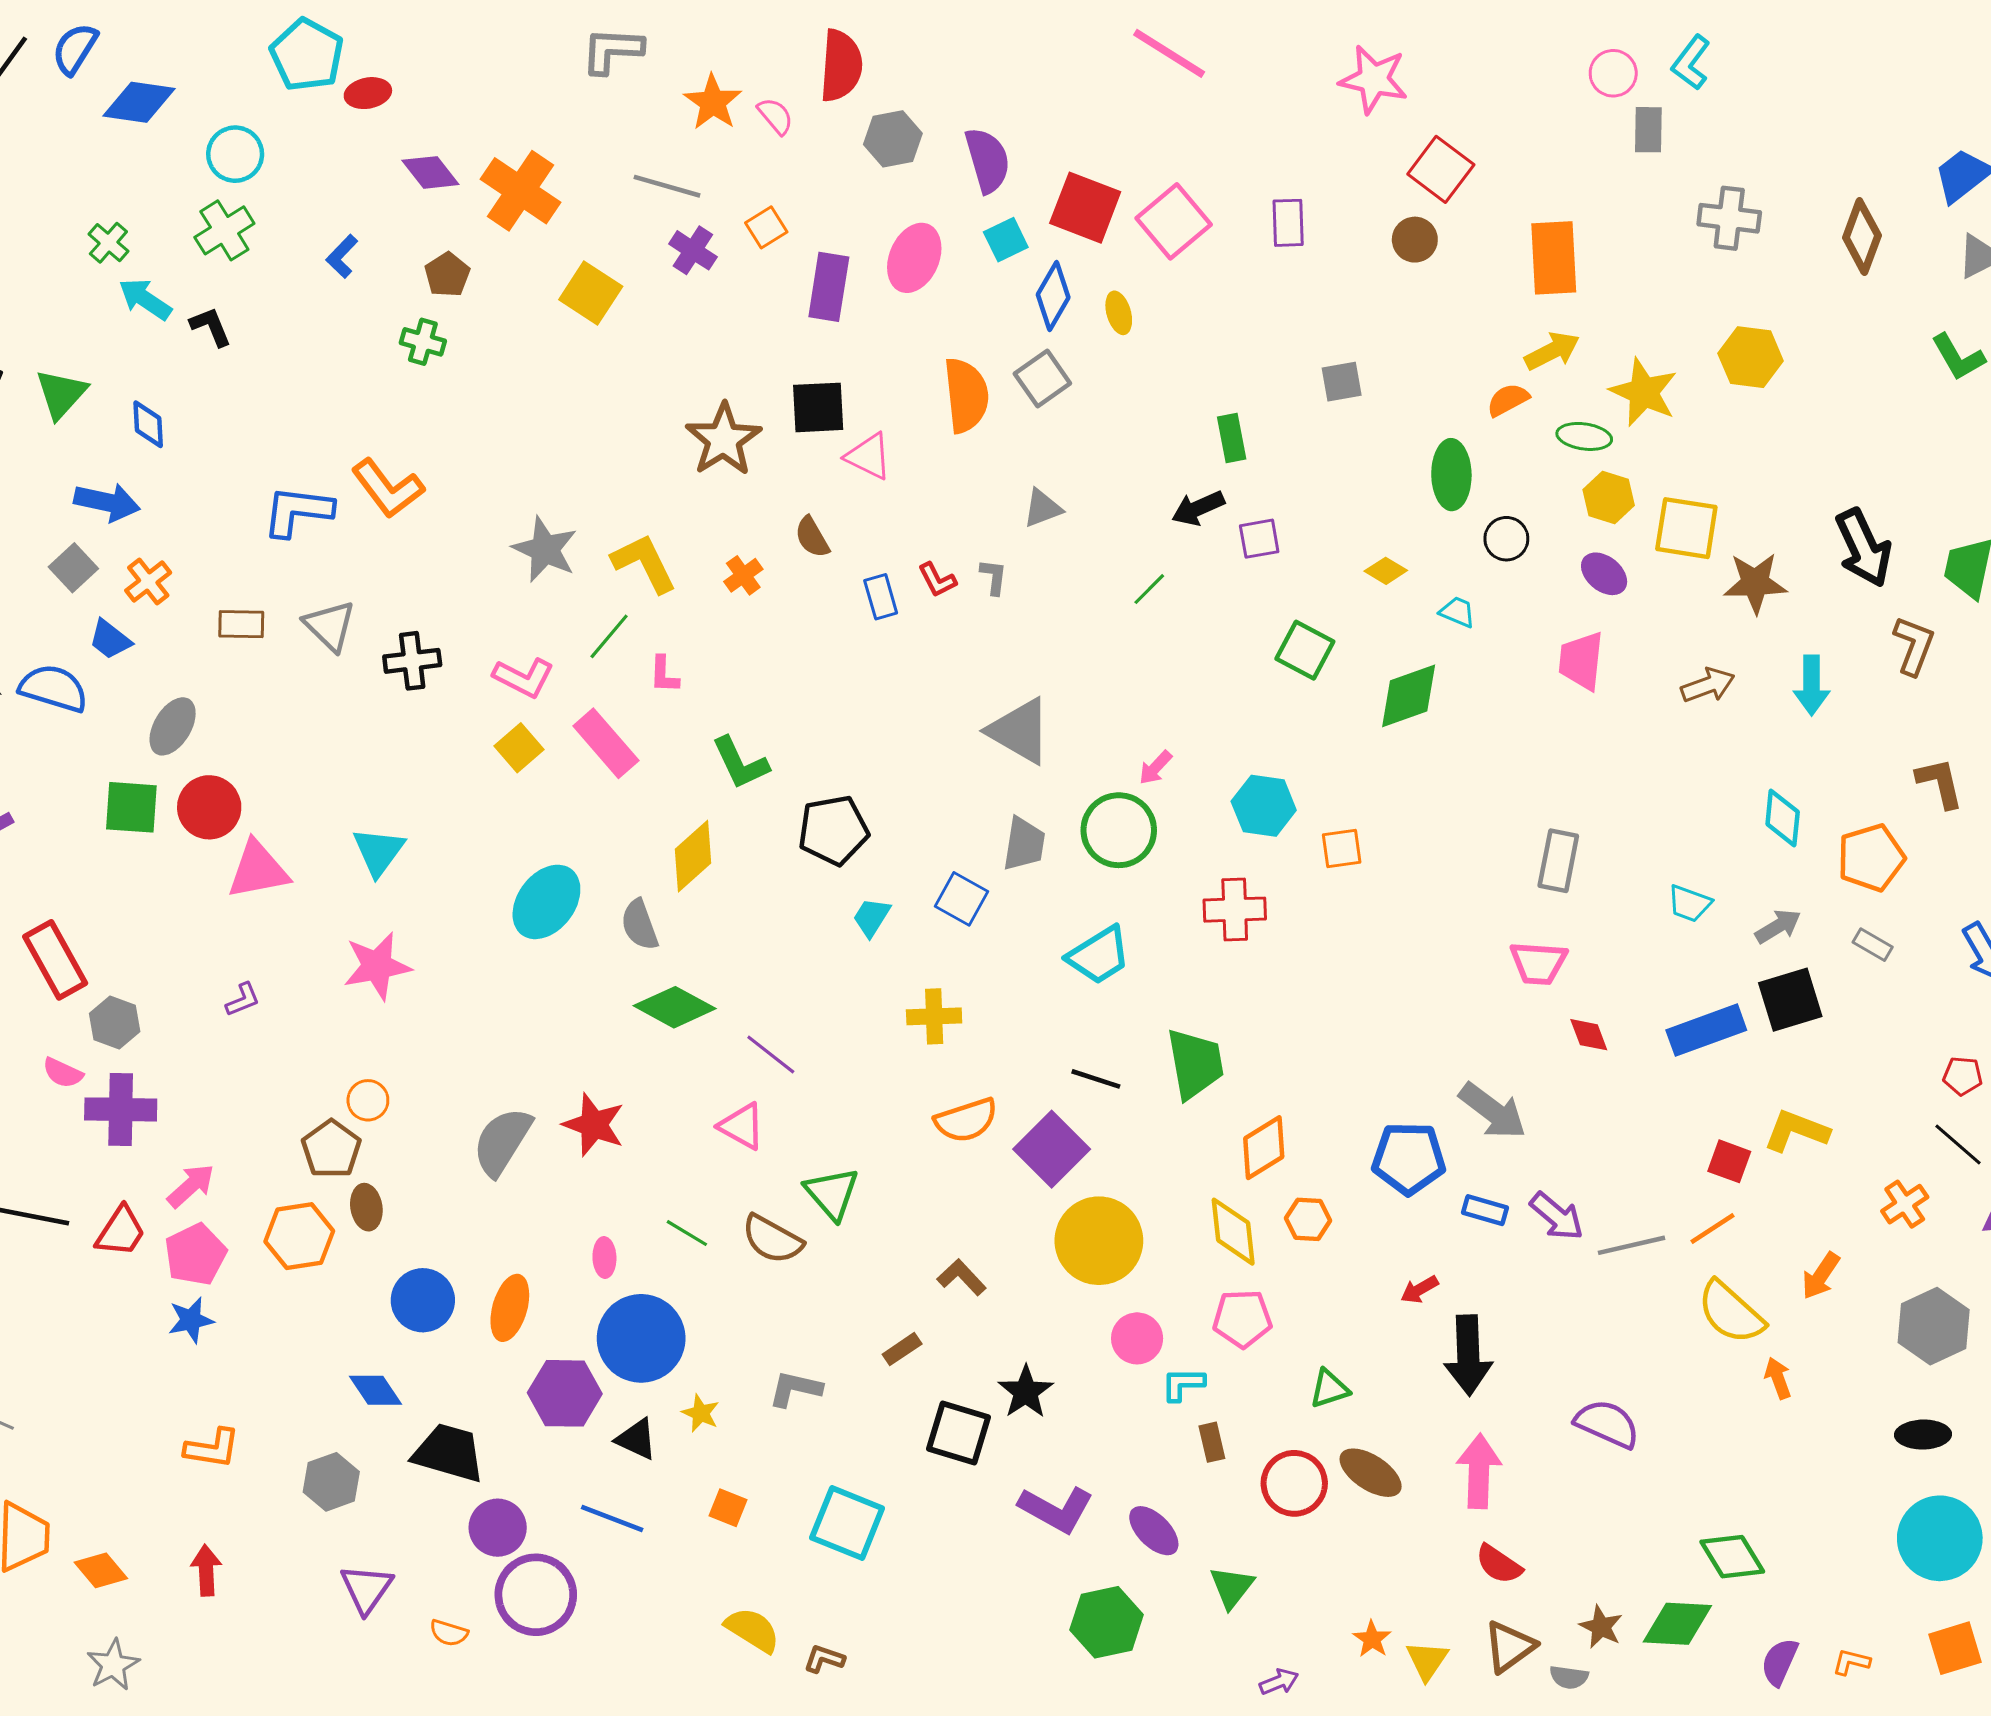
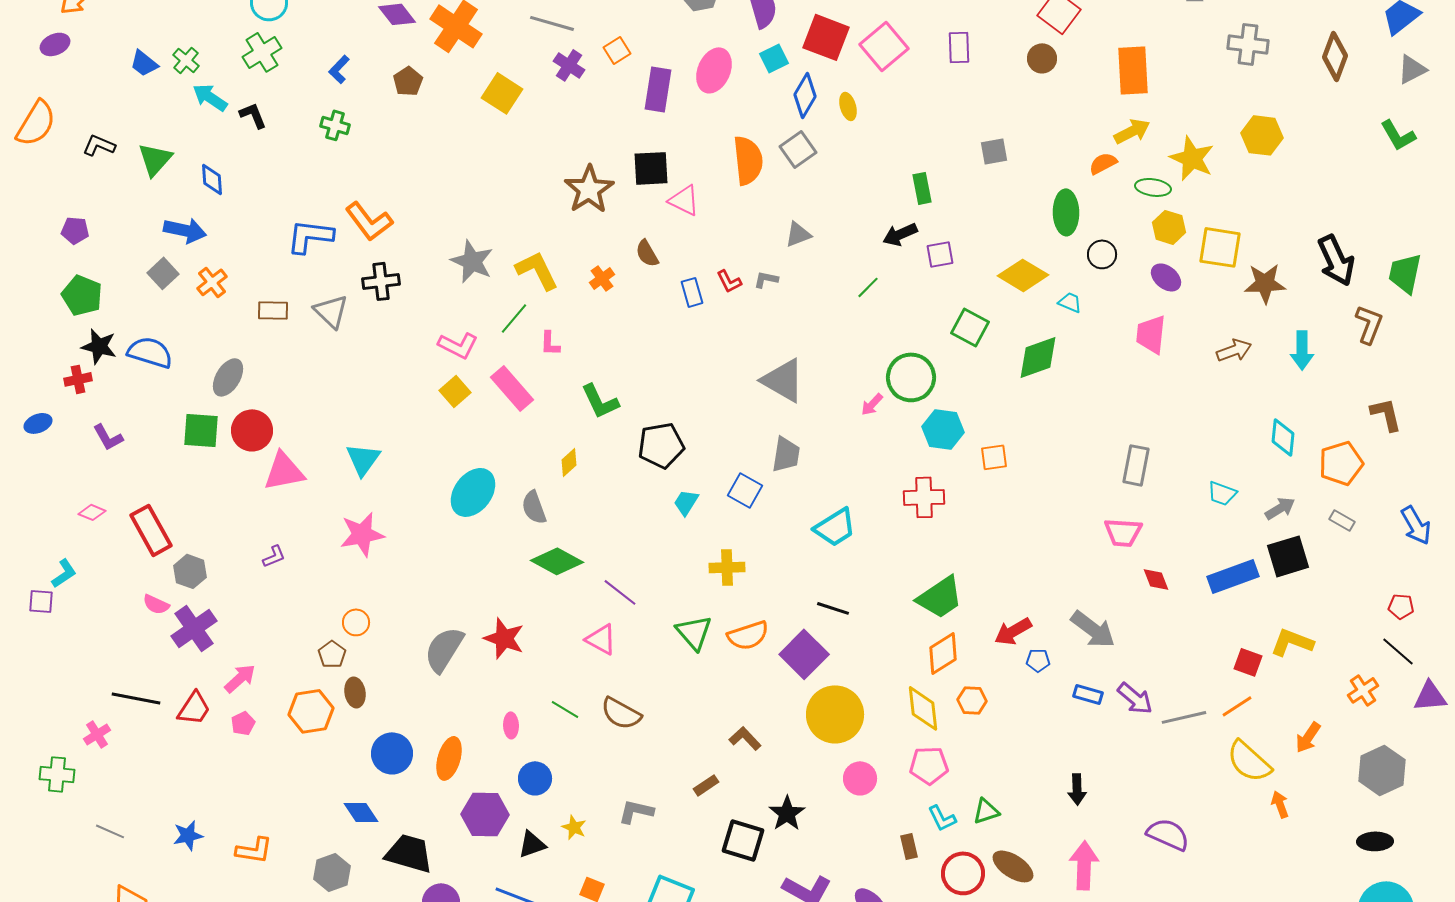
green cross: (423, 342) -> (335, 125), moved
yellow diamond: (1386, 571) -> (1023, 275), size x1.8
gray L-shape: (994, 577) -> (766, 279), turned -85
blue trapezoid: (110, 639) -> (144, 63), moved
black cross: (412, 661) -> (381, 281), moved
green circle: (1119, 830) -> (911, 377), moved
yellow diamond: (693, 856) -> (569, 462), size x0.6
green trapezoid: (1195, 1064) -> (940, 597), moved, turned 66
purple cross: (121, 1109) -> (194, 628), turned -36
brown pentagon: (331, 1149) -> (332, 654), size x0.7
blue pentagon: (1409, 1158) -> (1038, 660), size x0.5
green triangle: (832, 1193) -> (694, 632), moved
pink pentagon: (195, 1254) -> (243, 723), size x0.6
red arrow: (1419, 1290) -> (1013, 631), moved, size x1.5
blue star: (191, 1320) -> (188, 835), moved
blue circle: (641, 1338) -> (535, 778), size x0.6
black arrow: (1468, 1355) -> (1077, 789), size x0.6
cyan L-shape: (1183, 1384) -> (942, 818), moved, turned -116
black triangle: (637, 1439) -> (532, 844), turned -44

